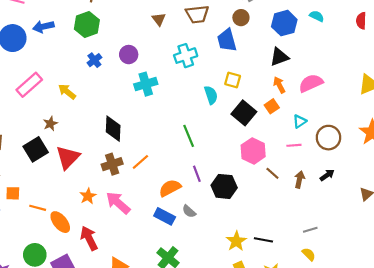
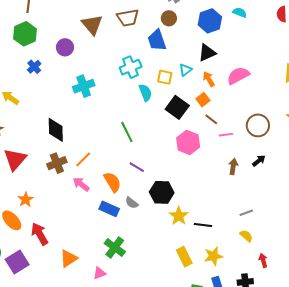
brown triangle: (159, 19) -> (92, 25), size x1.6
purple circle: (129, 55) -> (65, 47), moved
cyan cross: (186, 56) -> (131, 67), moved
cyan triangle: (300, 121) -> (185, 70), moved
brown line: (272, 173) -> (211, 119), moved
purple line: (197, 174) -> (137, 167), turned -35
black hexagon: (224, 186) -> (162, 192), moved
orange semicircle: (170, 188) -> (112, 182), turned 90
orange star: (88, 196) -> (26, 199), moved
pink arrow: (118, 203) -> (81, 184), moved, size x0.7
yellow star: (236, 241) -> (179, 216), moved

